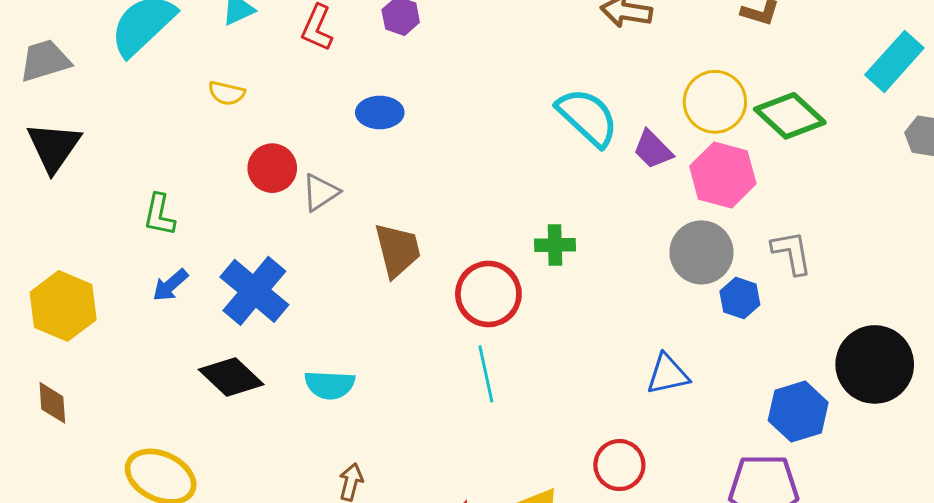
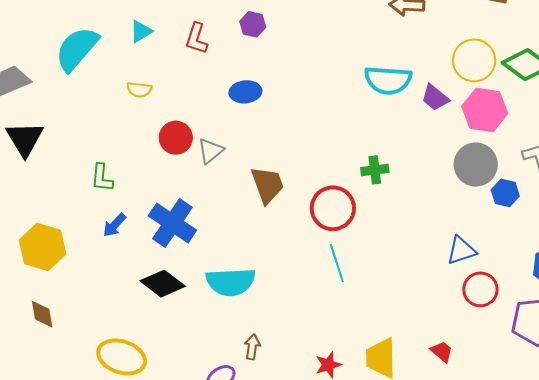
cyan semicircle: (588, 117) -> (388, 80), turned 147
cyan semicircle: (330, 385) -> (231, 282), size x1.4
red circle: (619, 465) -> (480, 289), moved

